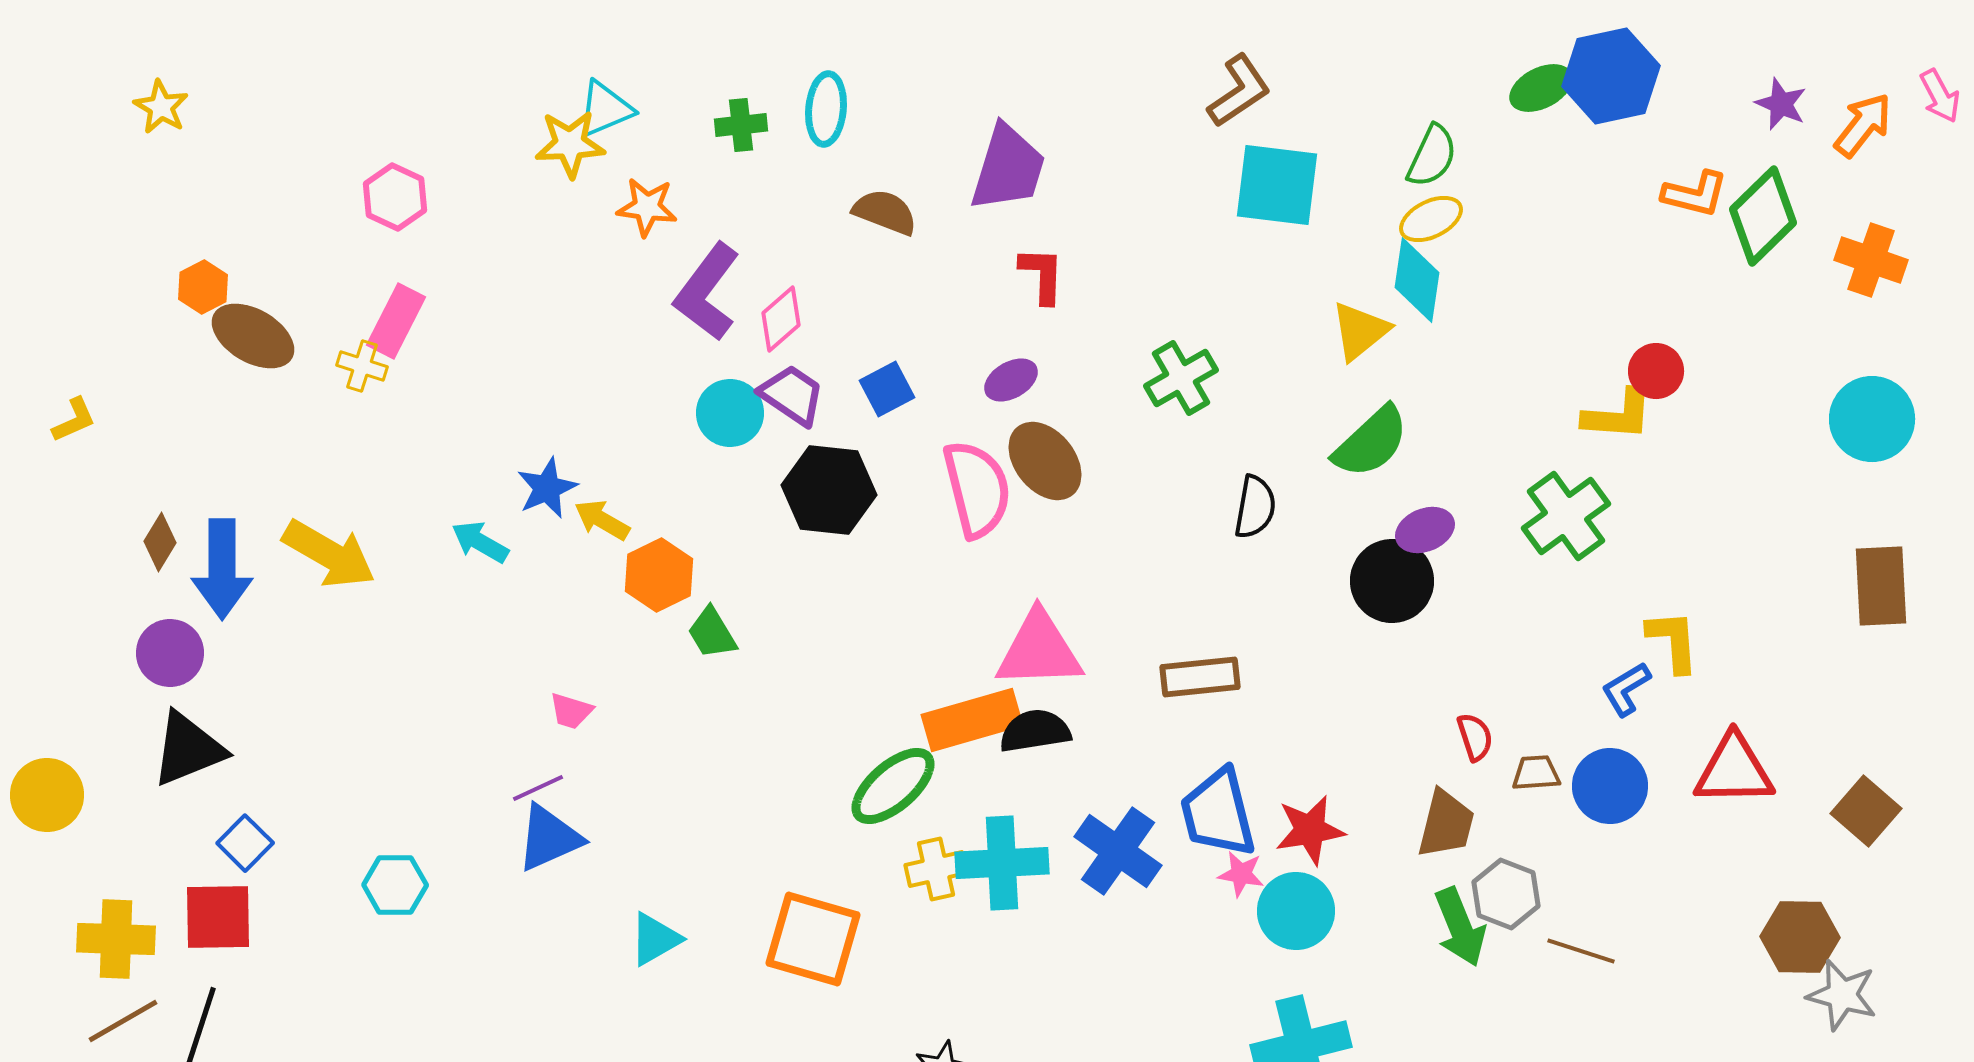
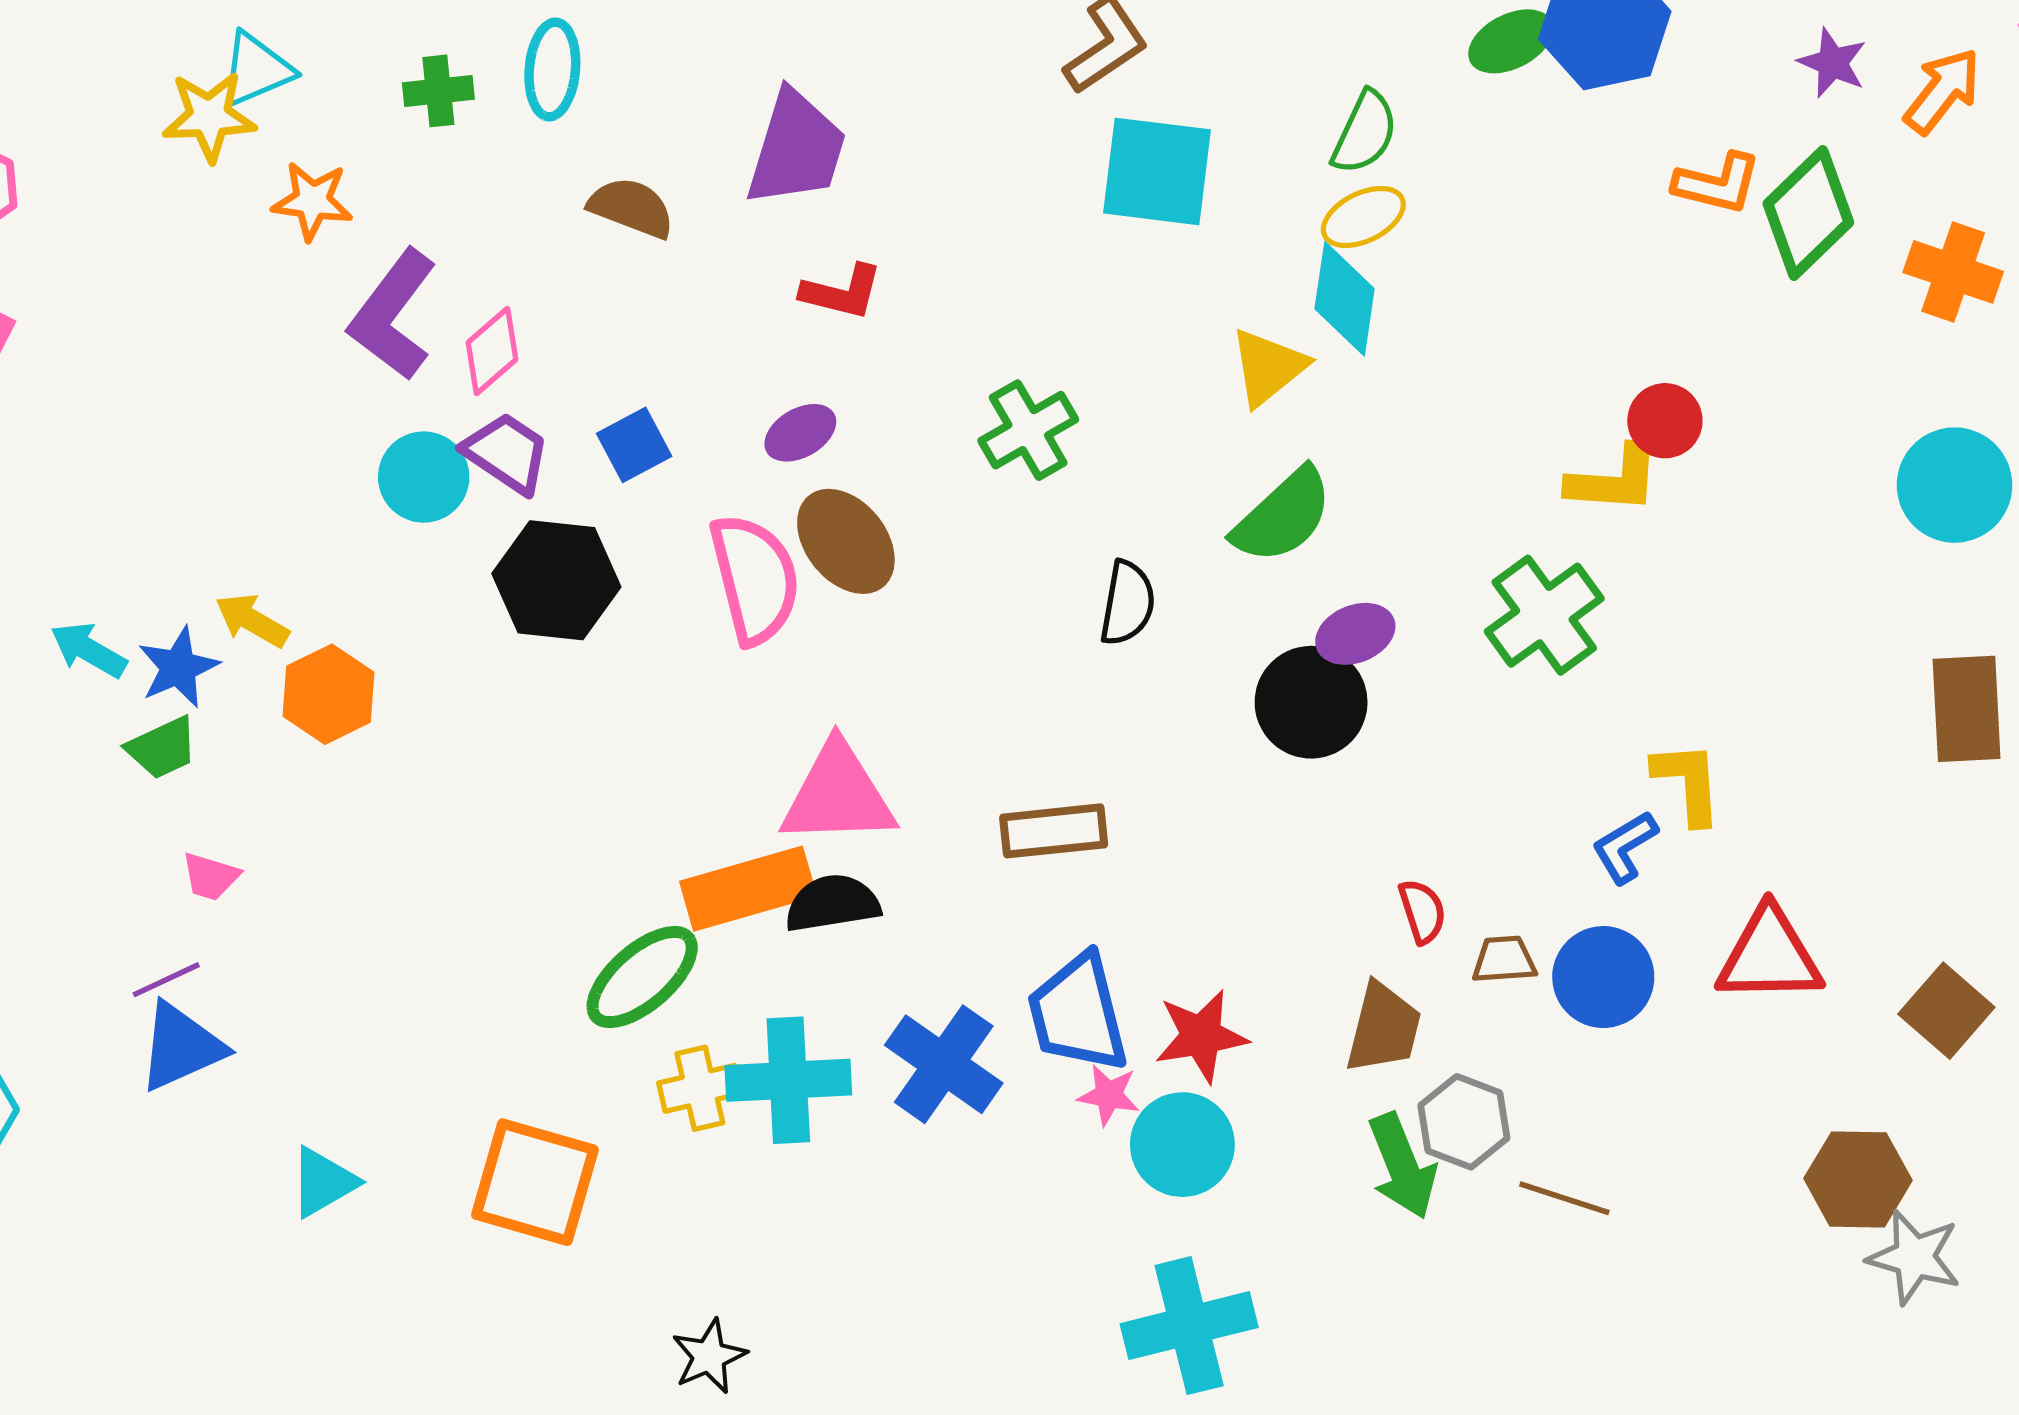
red L-shape: (1042, 275) -> (842, 292), turned 102
blue star: (547, 488) -> (178, 667), moved
green trapezoid: (712, 633) -> (162, 748), moved, turned -84

